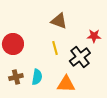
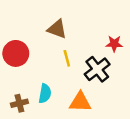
brown triangle: (59, 21) -> (57, 29), moved
brown cross: (16, 77) -> (19, 103), moved

